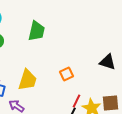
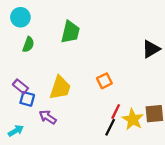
black triangle: (108, 62) -> (151, 49), moved, turned -48

